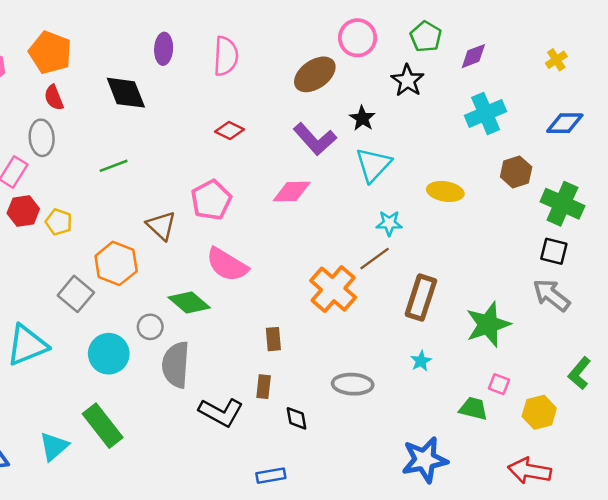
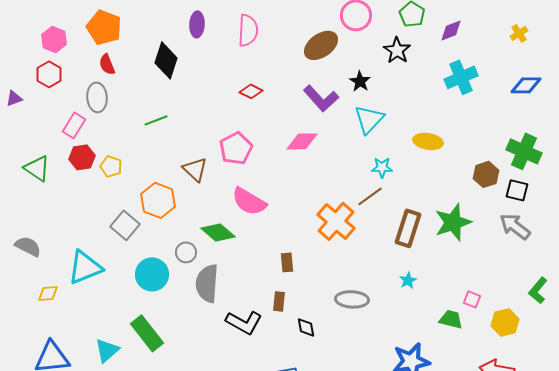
black diamond: (126, 93) -> (166, 60), turned 39
brown hexagon: (516, 172) -> (486, 174), moved
green star: (488, 324) -> (453, 222), moved

